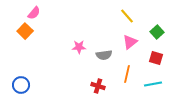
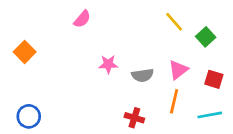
pink semicircle: (34, 13) -> (82, 19), moved
orange square: (25, 31) -> (25, 52), moved
green square: (157, 32) -> (206, 37), moved
pink triangle: (130, 42) -> (178, 70), moved

